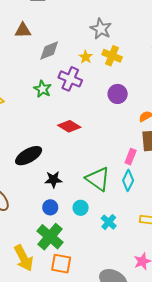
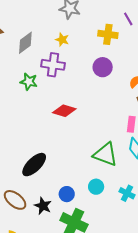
yellow cross: (112, 56) -> (108, 34), moved
black ellipse: (29, 156) -> (34, 165), moved
black star: (53, 180) -> (43, 206), moved, turned -30

